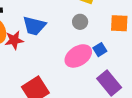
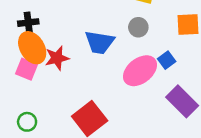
blue trapezoid: (34, 26) -> (100, 42), moved

